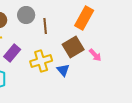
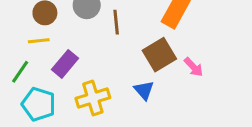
yellow cross: (41, 61) -> (93, 98), moved

